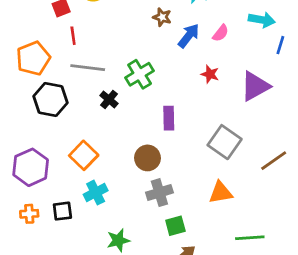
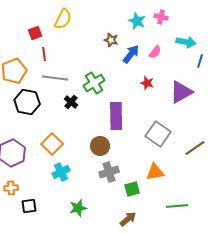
purple rectangle: (169, 118) -> (116, 116), size x1.5
black square: (62, 211) -> (29, 206), moved
green square: (175, 226) -> (132, 189), moved

